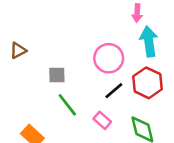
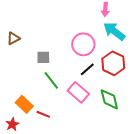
cyan arrow: (149, 41) -> (114, 31), turned -45
pink rectangle: (102, 120) -> (78, 92), size x1.5

